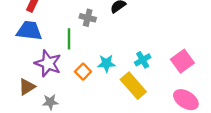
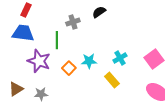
gray cross: (88, 18) -> (73, 22), turned -32
yellow rectangle: (133, 86) -> (112, 80), size x0.7
brown triangle: (27, 87) -> (16, 89), moved

